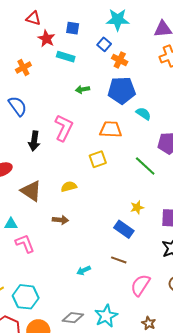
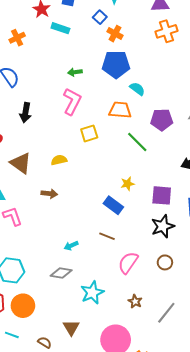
green arrow: (83, 89) -> (75, 72), moved
pink L-shape: (64, 128) -> (72, 101), moved
orange trapezoid: (111, 129) -> (120, 110), moved
gray diamond: (73, 318) -> (61, 273), moved

